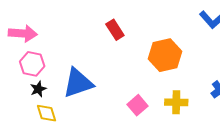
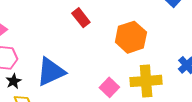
yellow cross: (176, 102) -> (146, 81), size x1.4

